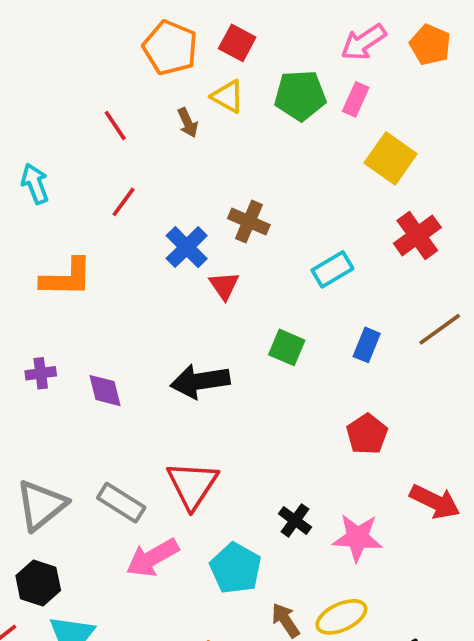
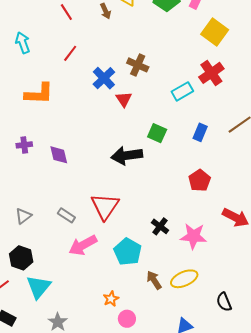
red cross: (417, 235) -> (211, 73), moved
black arrow: (200, 381) -> (127, 155), moved
gray rectangle: (121, 503) -> (66, 215), size x0.7
gray triangle: (41, 505) -> (23, 216), size x0.6

